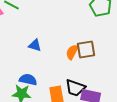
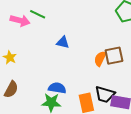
blue triangle: (35, 45) -> (63, 42), moved

